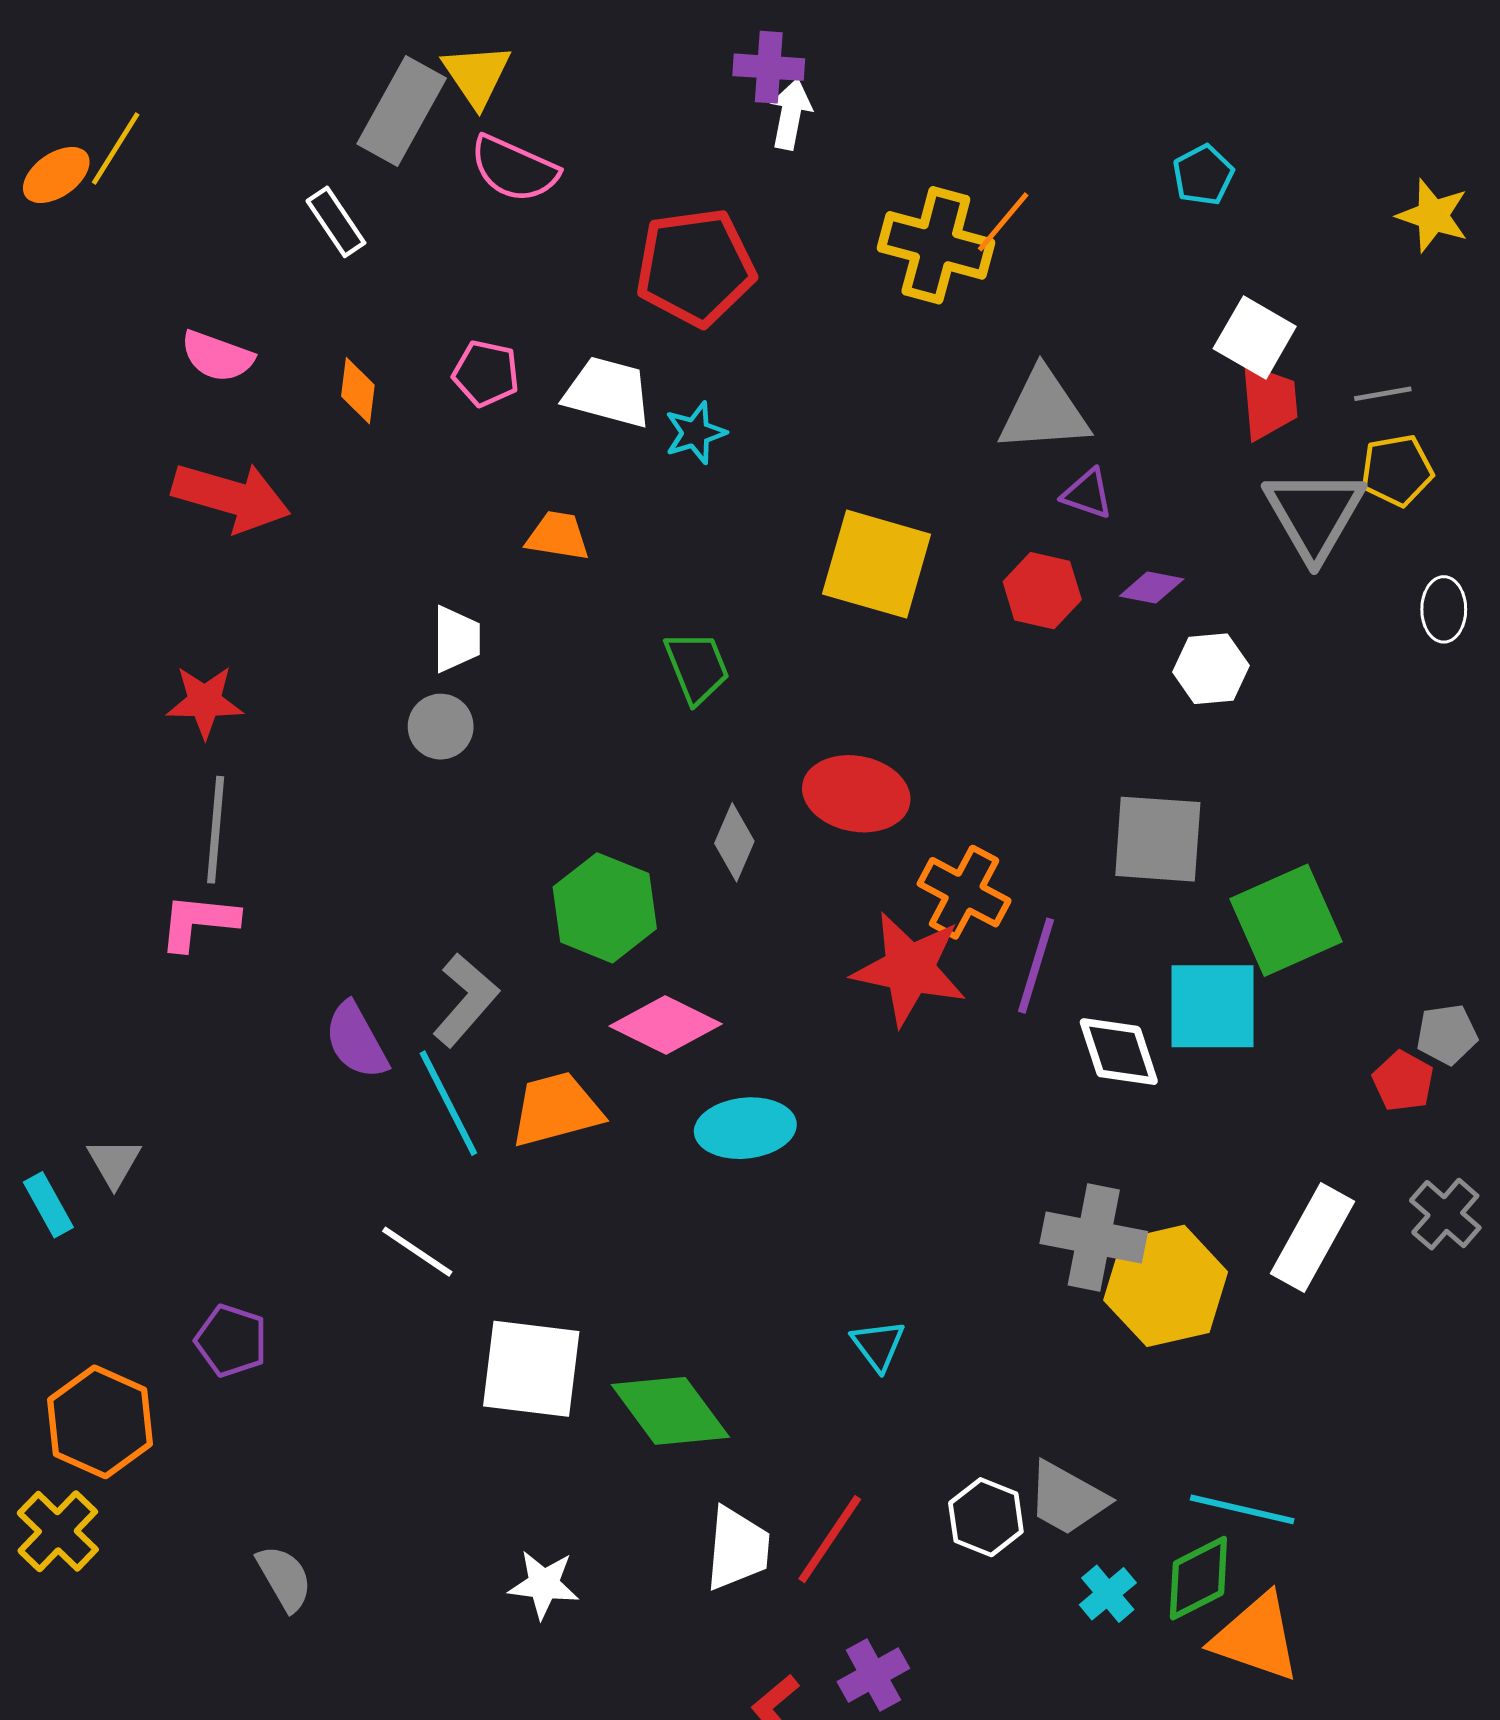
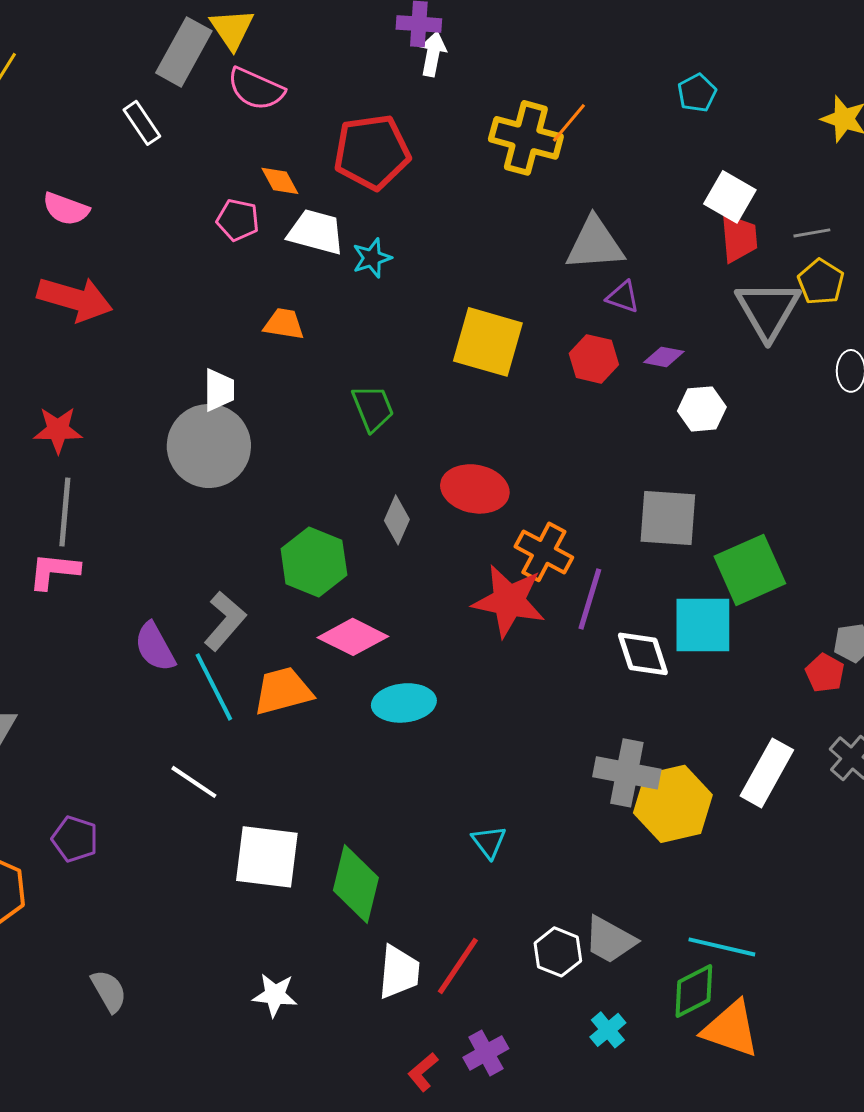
orange diamond: (358, 391) -> (280, 181), moved, turned -36
yellow pentagon: (1397, 470) -> (821, 282), turned -30
gray circle: (441, 727) -> (209, 446), size x2.0
green diamond: (670, 1411) -> (356, 884), turned 50
cyan cross: (1108, 1594) -> (608, 1030), moved

